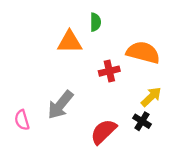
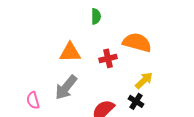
orange triangle: (70, 42) -> (70, 52), moved

